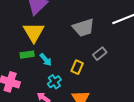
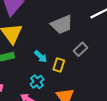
cyan arrow: (46, 60) -> (41, 56), moved

